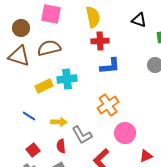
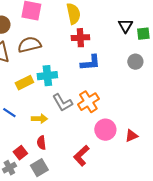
black triangle: (139, 20) -> (125, 26), moved, turned 42
gray L-shape: (82, 135) -> (62, 103), moved
red square: (33, 150) -> (20, 153), moved
red triangle: (146, 156) -> (131, 136), moved

